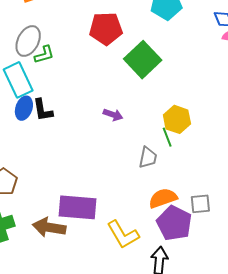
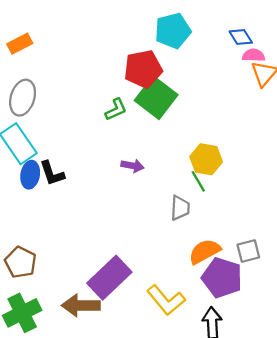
red pentagon: (106, 29) -> (143, 69), moved
green L-shape: (44, 55) -> (116, 109), moved
purple rectangle: (78, 207) -> (109, 278), turned -39

